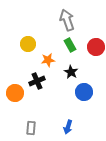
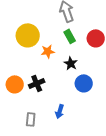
yellow circle: (28, 44) -> (28, 35), size x1.5
black cross: (37, 81) -> (37, 83), moved
blue arrow: (68, 127) -> (60, 111), moved

